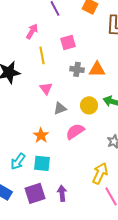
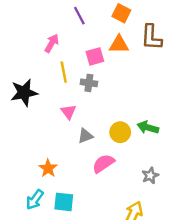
gray cross: (77, 69) -> (89, 83), moved
orange triangle: (97, 69) -> (119, 44), moved
orange star: (41, 135) -> (48, 168), moved

